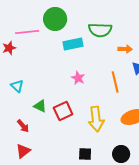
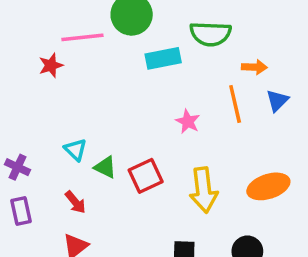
pink star: (78, 78) -> (188, 122), moved
orange line: (115, 82) -> (235, 104), moved
cyan triangle: (17, 86) -> (75, 150), moved

